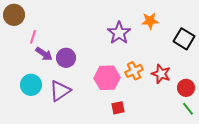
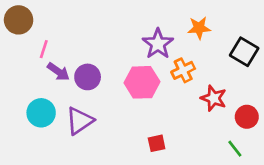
orange cross: (134, 71) -> (183, 70), moved
pink hexagon: (107, 78) -> (142, 82), moved
green line: (188, 109) -> (235, 149), moved

